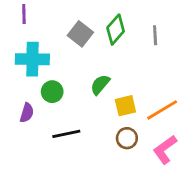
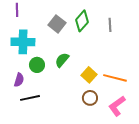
green semicircle: (100, 85) -> (62, 60), moved
yellow square: (125, 106) -> (89, 75), turned -35
orange line: (162, 110) -> (115, 78), turned 45
black line: (66, 134) -> (30, 98), moved

